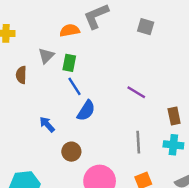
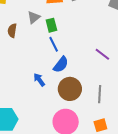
green rectangle: (69, 63) -> (51, 25), turned -32
blue arrow: (47, 124) -> (39, 80), moved
brown circle: (71, 152) -> (70, 89), moved, size x1.5

